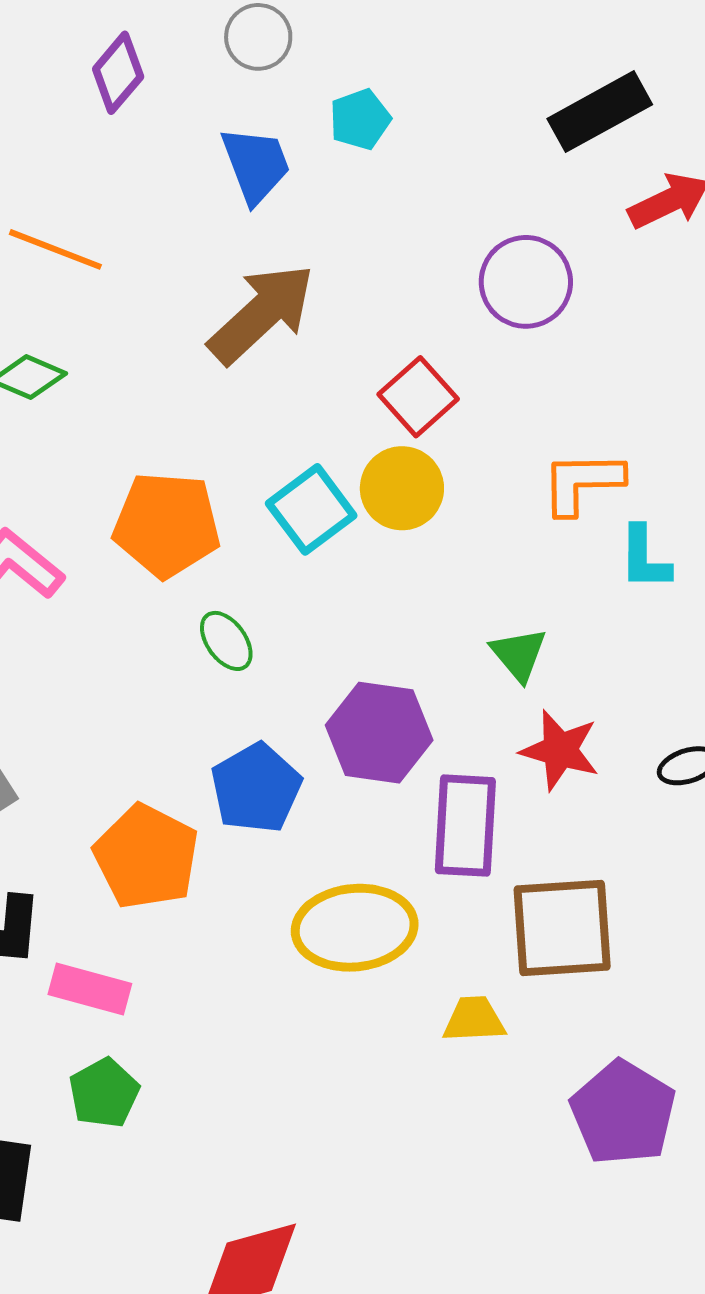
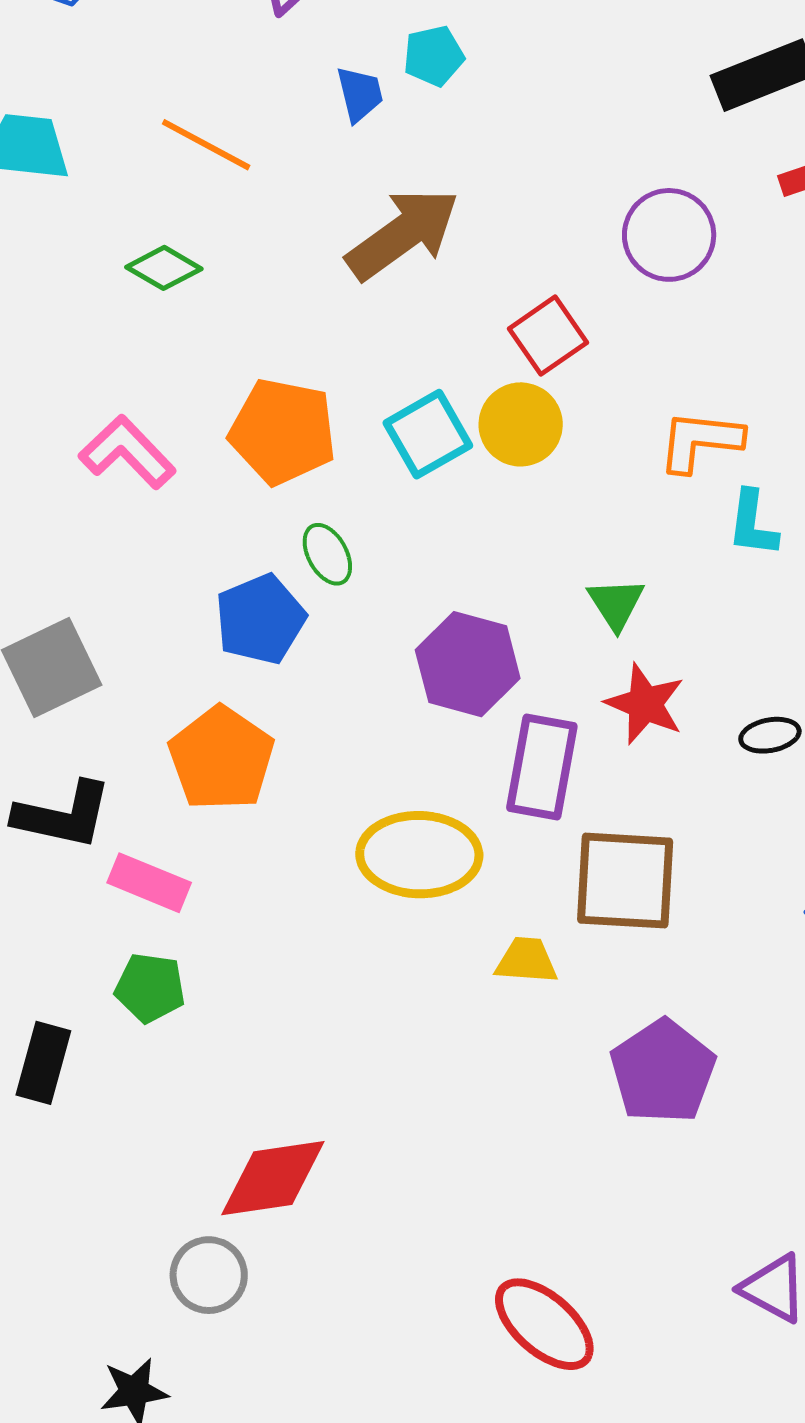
cyan pentagon: (360, 119) -> (434, 56), moved
blue trapezoid: (256, 165) -> (360, 94), moved, size x0.7
blue pentagon: (256, 788) -> (260, 619), moved
green pentagon: (104, 1093) -> (150, 988), turned 30

